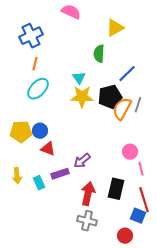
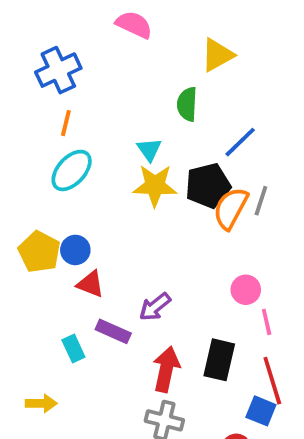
yellow pentagon: (21, 132) -> (39, 252), turned 30
purple rectangle: (60, 174) -> (113, 331), turned 42
yellow arrow: (17, 176) -> (41, 403), moved, turned -84

